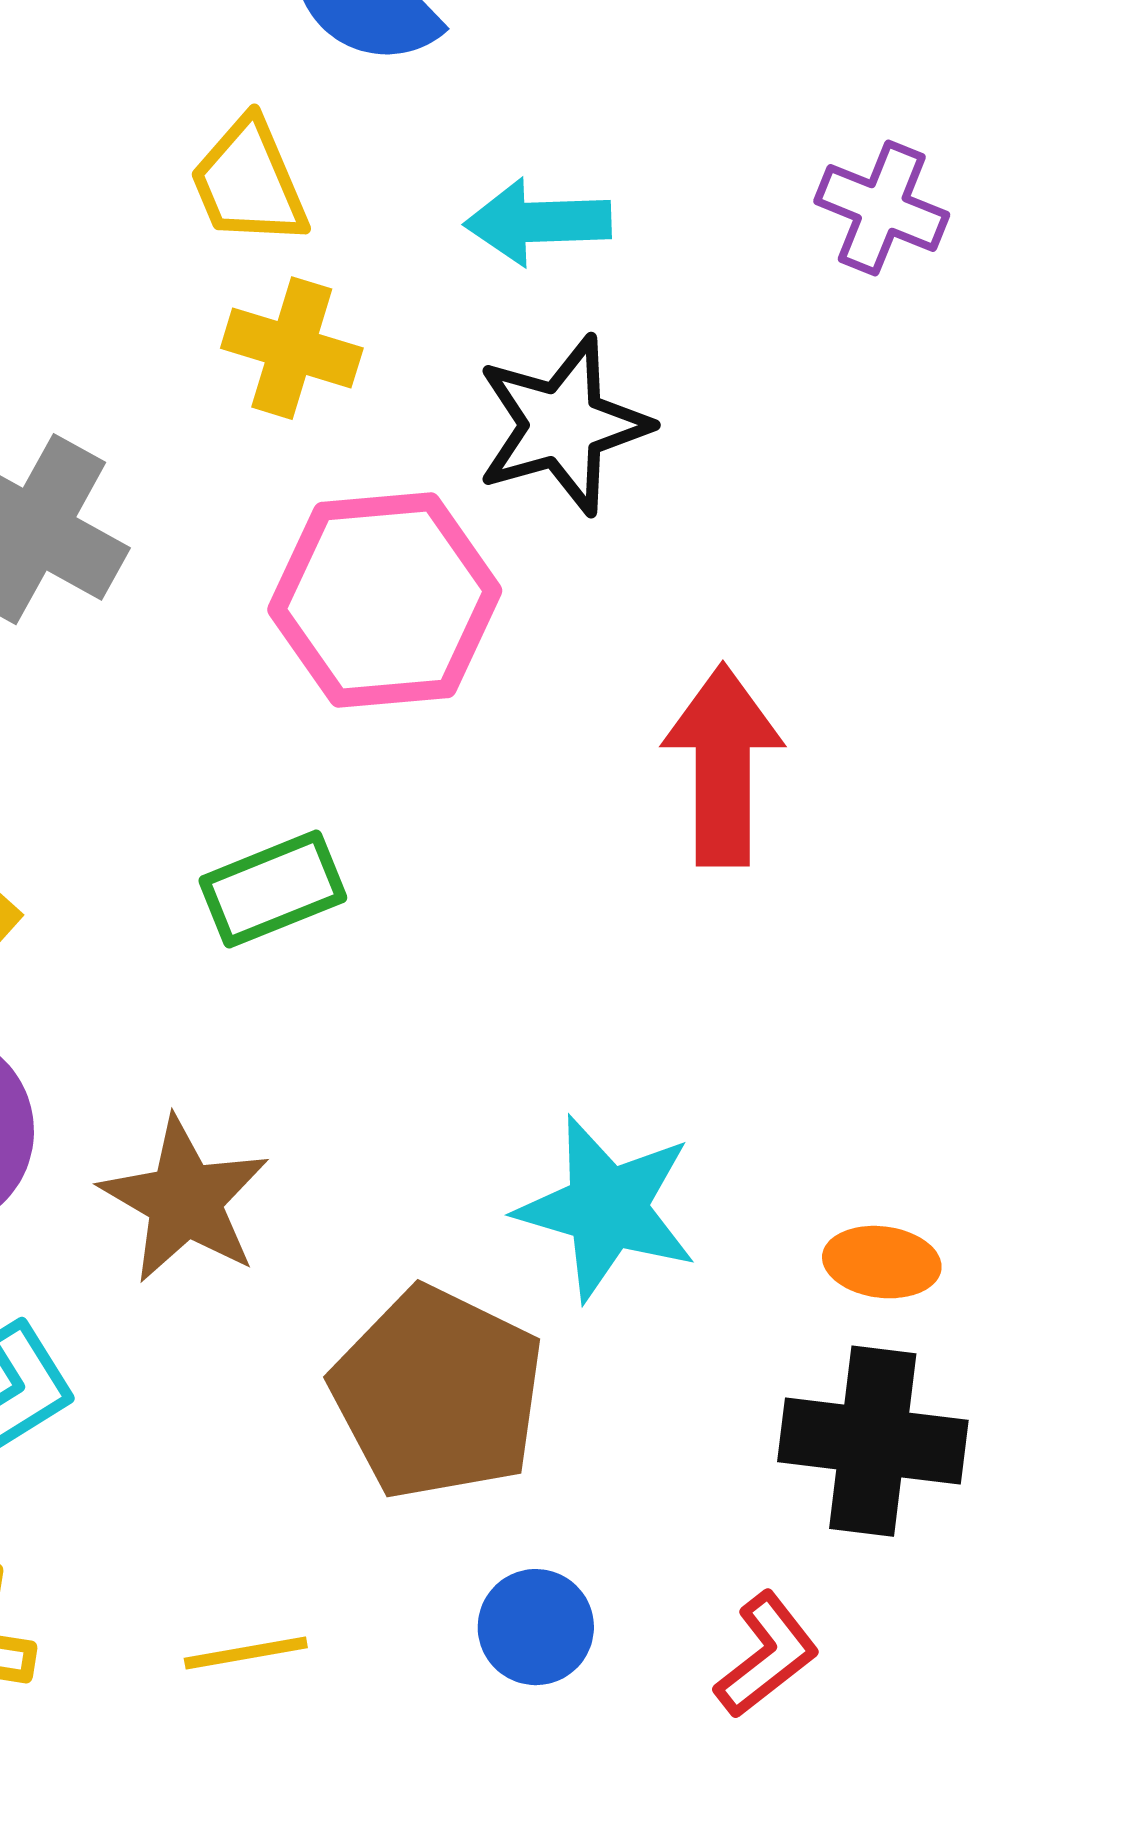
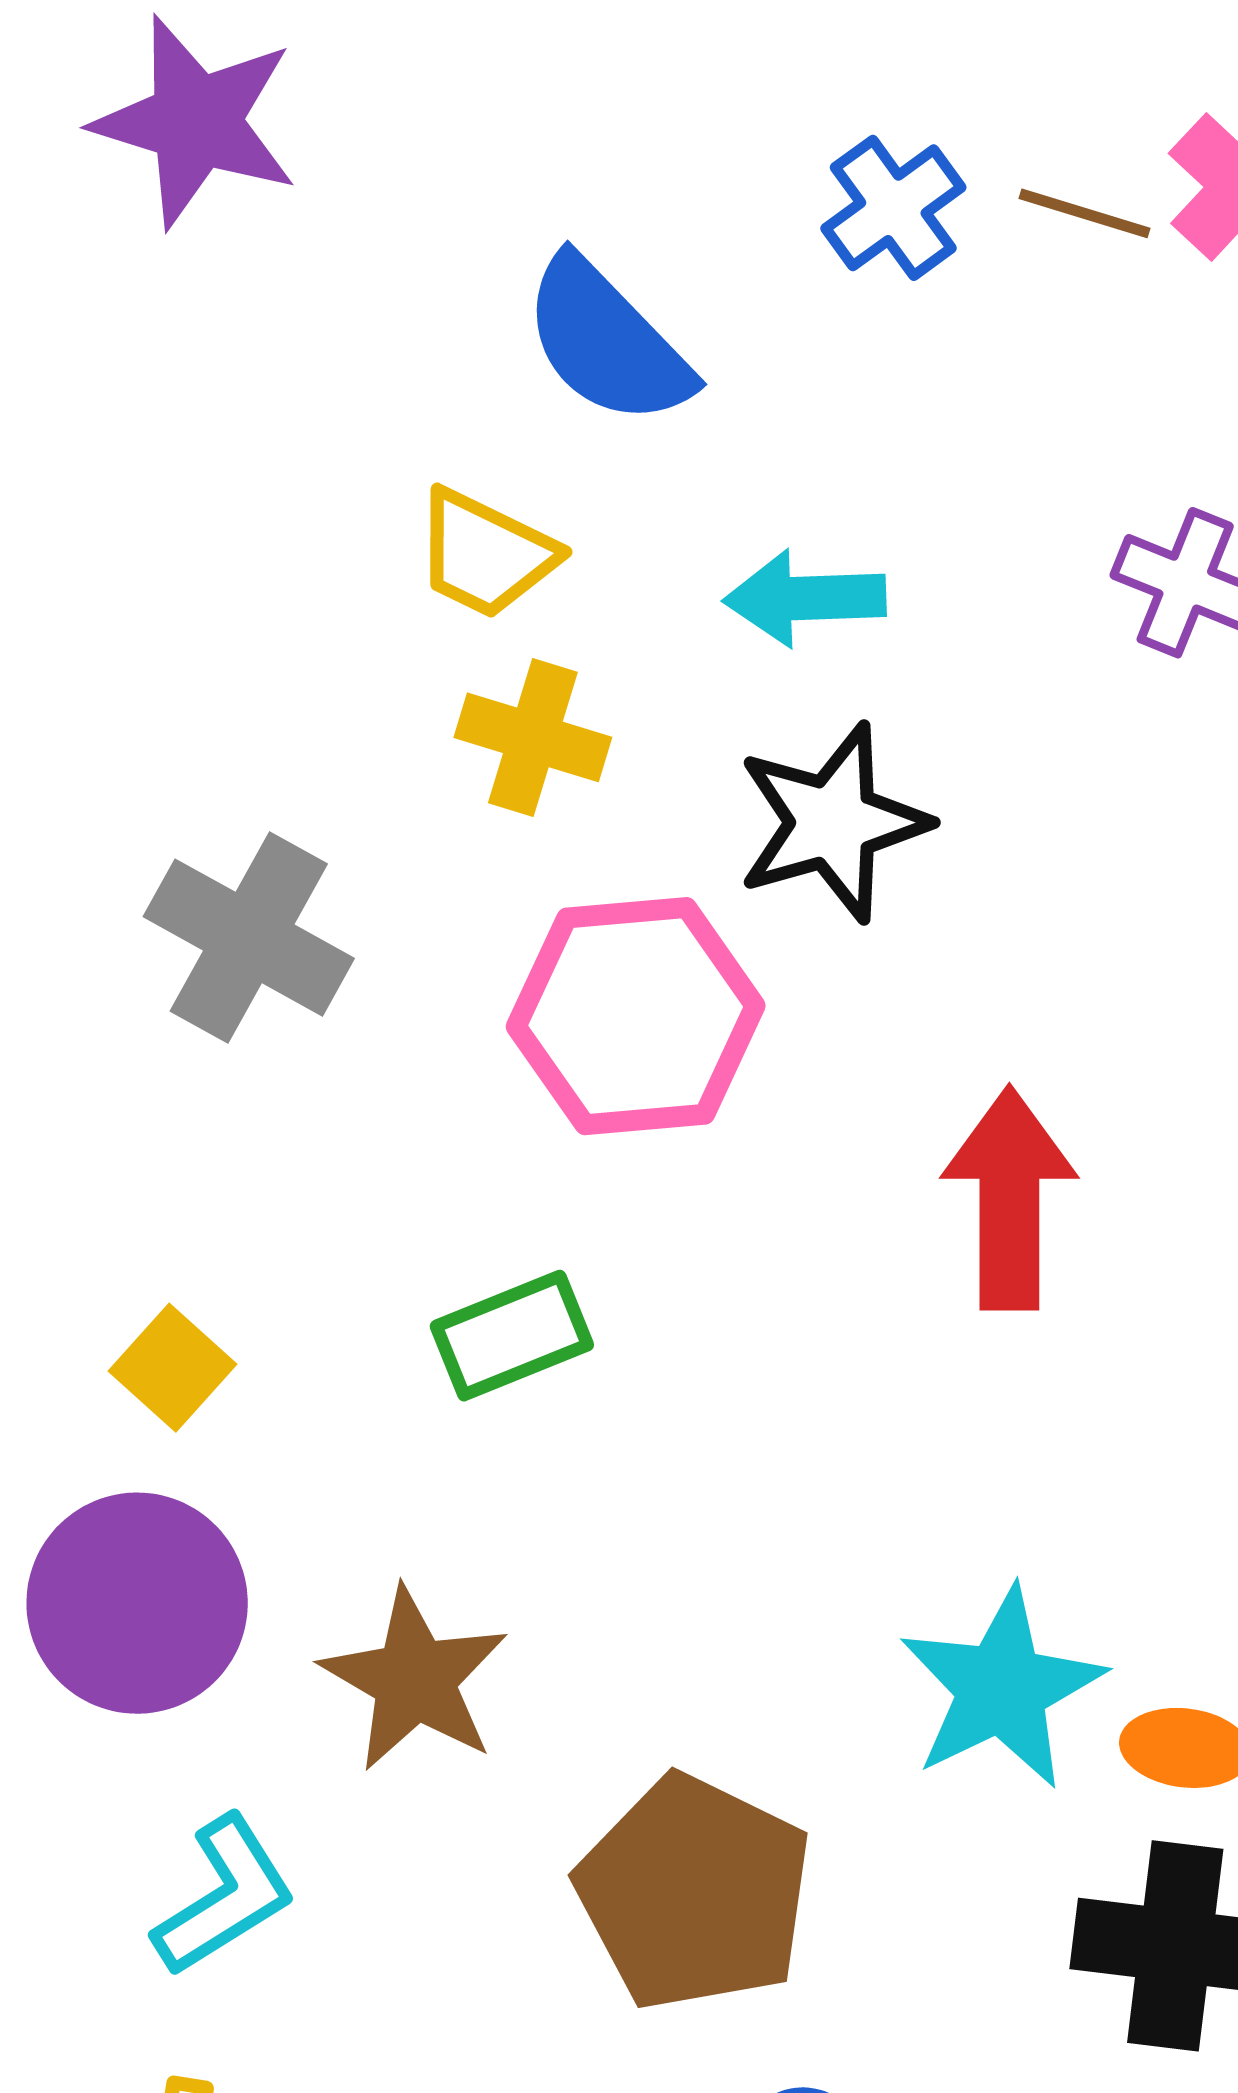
yellow trapezoid: (249, 182) -> (485, 554), turned -41
cyan star: (607, 1208) -> (1002, 1688), moved, turned 30

